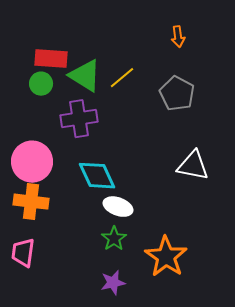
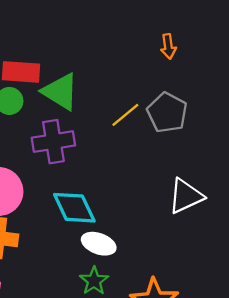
yellow line: (122, 78) -> (125, 115), moved
white triangle: (193, 166) -> (186, 196), turned -36

